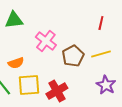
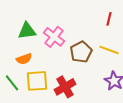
green triangle: (14, 20) -> (27, 31), moved
yellow line: (101, 54) -> (109, 50), turned 36

